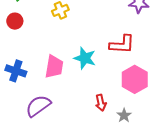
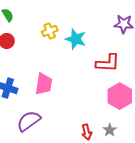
cyan star: (85, 58) -> (76, 39), moved
red arrow: (101, 103) -> (87, 132), moved

